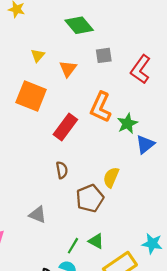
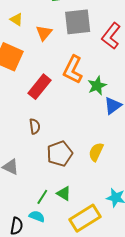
yellow triangle: (38, 55) -> (16, 19), turned -40
gray square: (104, 55) -> (78, 22), size x1.8
yellow semicircle: (111, 177) -> (96, 152), moved

